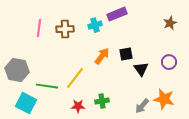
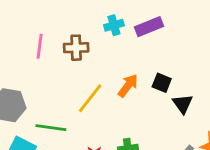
cyan cross: (95, 25) -> (114, 25), moved
black square: (126, 54) -> (162, 83), turned 32
yellow line: (75, 78) -> (90, 98), moved

